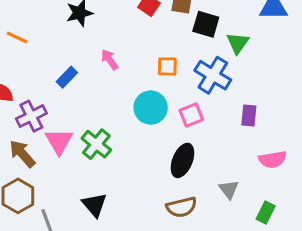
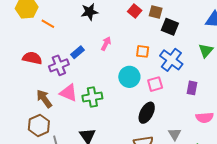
green triangle: (238, 43) -> (206, 51), moved
pink arrow: (110, 60) -> (106, 44), turned 56
purple cross: (31, 116) -> (59, 65), moved
pink triangle: (59, 141) -> (69, 93), turned -42
green cross: (96, 144) -> (92, 97), turned 36

